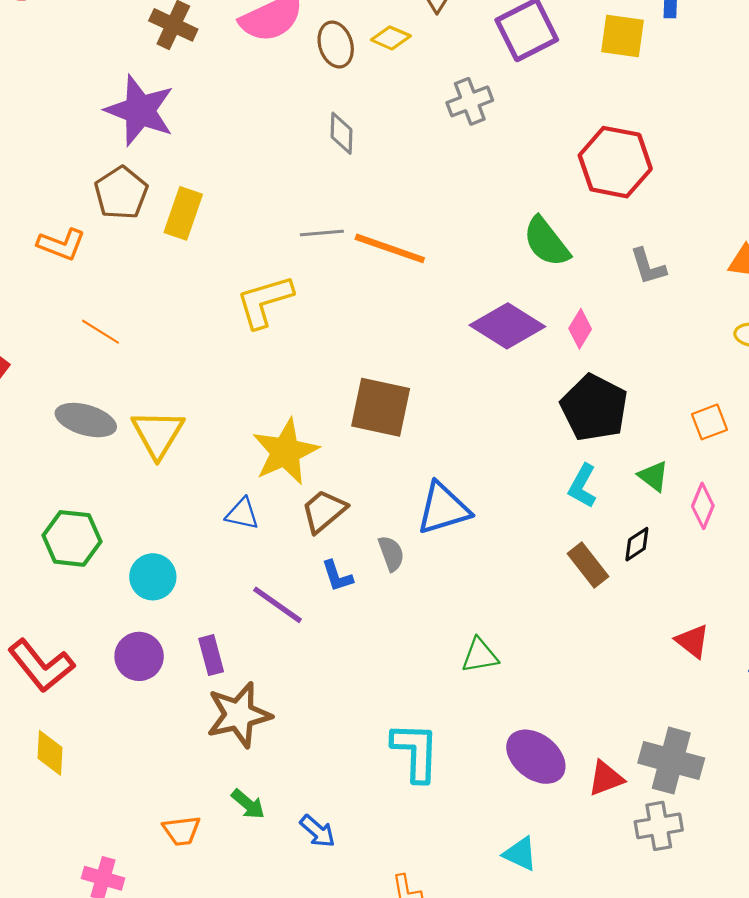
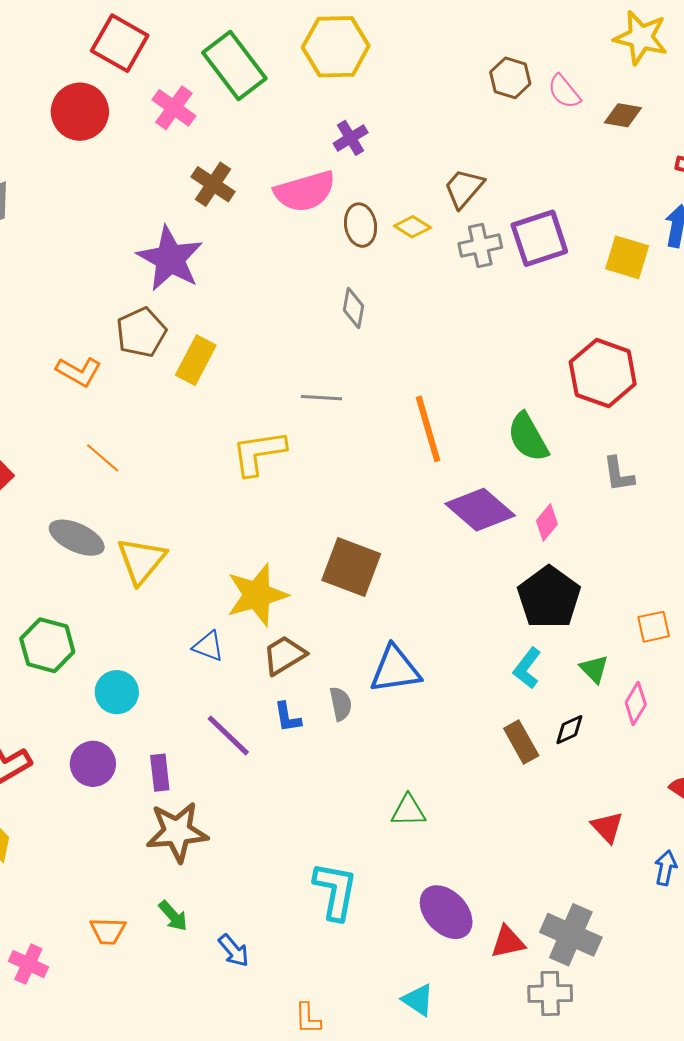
gray cross: (470, 101) -> (480, 246), moved
orange line: (390, 248) -> (428, 429), moved, turned 46

